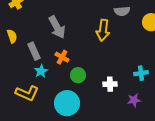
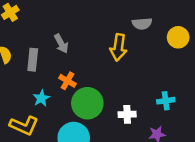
gray arrow: (57, 27) -> (61, 44), size x0.7
gray rectangle: (34, 51) -> (33, 60), moved, turned 30
green circle: (78, 75) -> (87, 103), size x1.6

